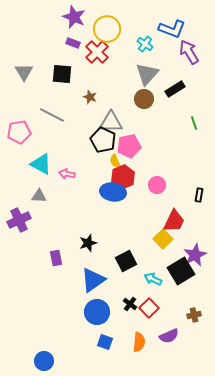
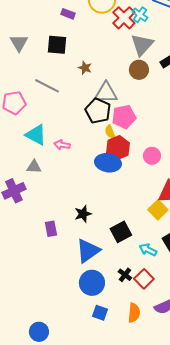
red cross: (97, 52) -> (124, 18), moved

